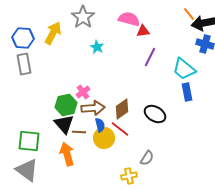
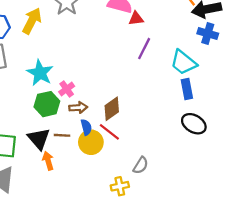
cyan star: (97, 47) -> (40, 73), moved, size x1.6
brown arrow: (93, 108) -> (78, 108), size x0.7
black ellipse: (155, 114) -> (194, 124), moved
black triangle: (64, 124) -> (39, 139), moved
orange arrow: (67, 154) -> (48, 161), size x0.7

